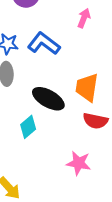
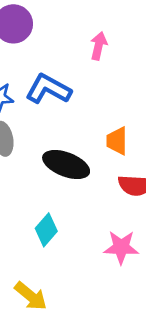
orange trapezoid: (87, 87) -> (117, 141), size x0.7
cyan diamond: (28, 127) -> (46, 230), moved

